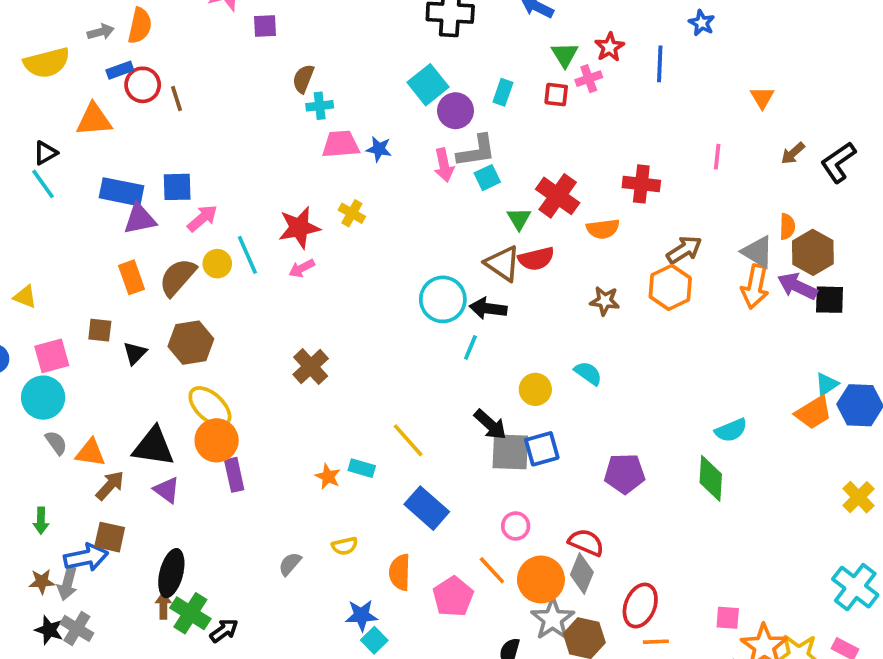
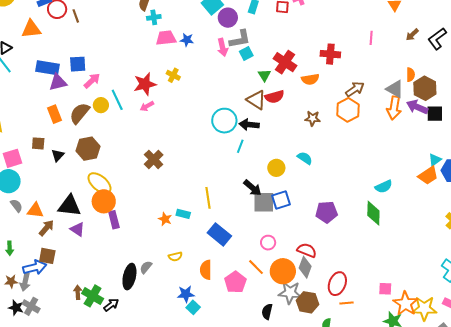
yellow line: (408, 440) -> (208, 198), turned 35
black ellipse: (171, 573) -> (129, 277), moved
gray star: (553, 619) -> (290, 293), turned -30

